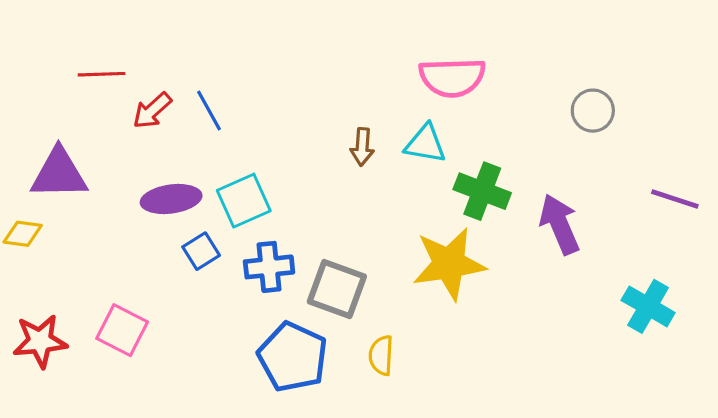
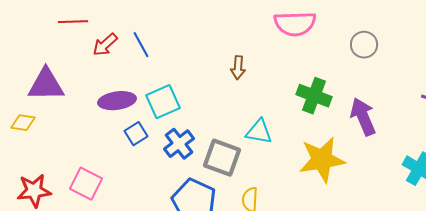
gray circle: (593, 111) -> (364, 45), moved
cyan triangle: (425, 144) -> (259, 132), moved
yellow star: (449, 264) -> (322, 160), moved
blue cross: (269, 267) -> (179, 144), turned -32

